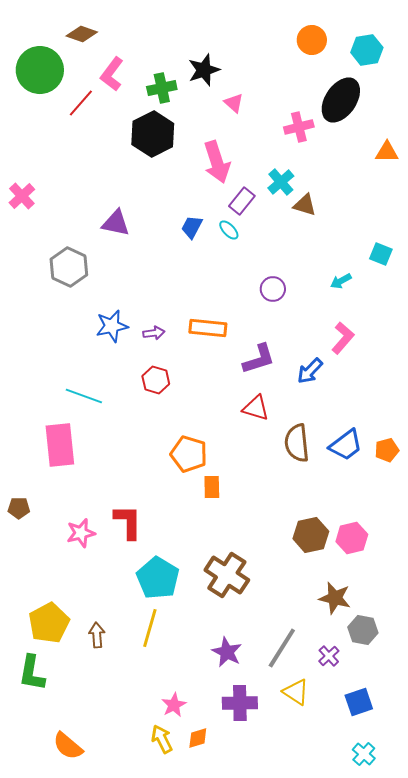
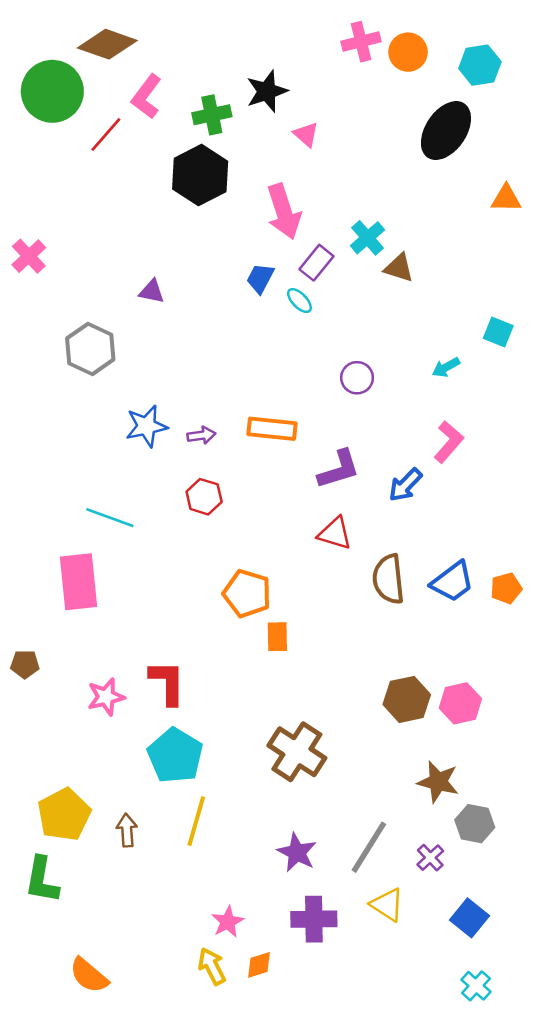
brown diamond: (82, 34) -> (107, 44), size x1.4
pink cross: (299, 127) -> (361, 42), moved
purple triangle: (116, 223) -> (152, 291), size x0.7
blue trapezoid: (192, 227) -> (260, 278), moved
cyan pentagon: (158, 578) -> (175, 756), moved
blue square: (359, 702) -> (469, 918), turned -32

